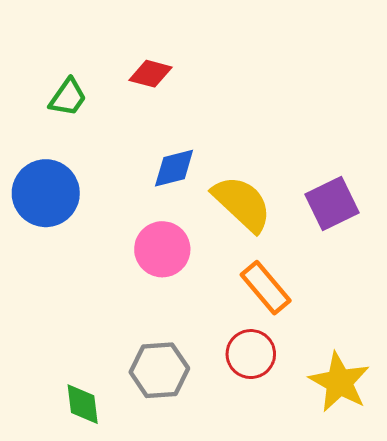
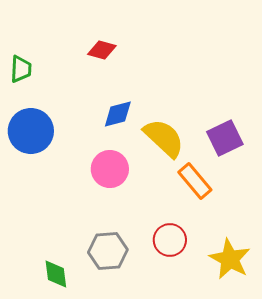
green trapezoid: (68, 97) -> (21, 69), moved, turned -32
orange rectangle: (266, 288) -> (195, 181), moved

